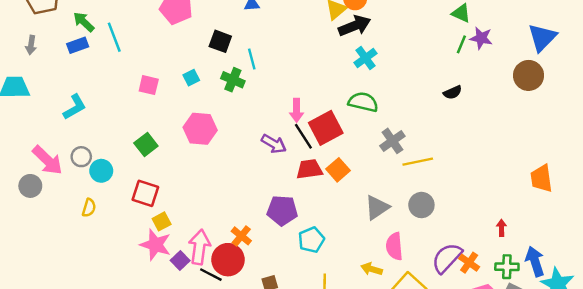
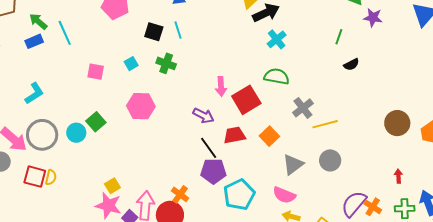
green line: (461, 44) -> (339, 37), moved
cyan line: (252, 59) -> (178, 30), moved
brown circle: (529, 75) -> (397, 123), moved
black line: (303, 136) -> (209, 148), moved
gray circle: (81, 157) -> (42, 135), size x1.8
orange square: (338, 170) -> (269, 136), moved
cyan circle: (101, 171) -> (76, 133), moved
red square: (145, 193) -> (35, 177), moved
cyan pentagon: (311, 240) -> (239, 195), size x1.4
pink semicircle: (394, 246) -> (284, 195), moved, turned -60

